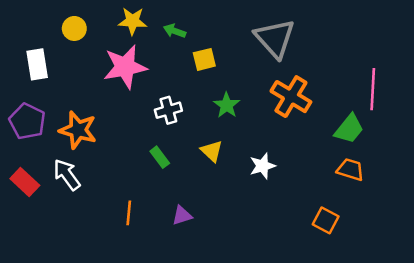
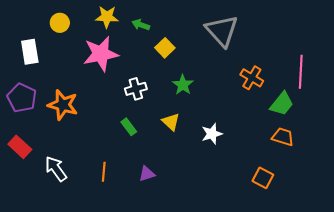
yellow square: (204, 59) -> (165, 48), turned -30
orange cross: (291, 97) -> (252, 78), moved, size x0.7
white arrow: (67, 175) -> (56, 169), moved

